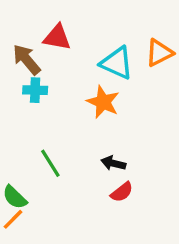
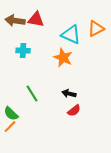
brown arrow: (27, 60) -> (15, 21), moved, turned -42

